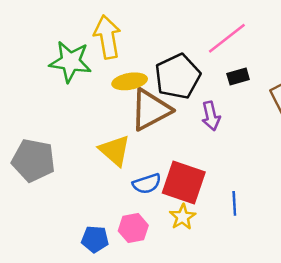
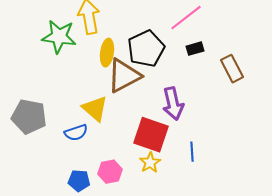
yellow ellipse: (130, 81) -> (107, 53), turned -72
purple arrow: (211, 116) -> (173, 104), moved, size x1.4
blue semicircle: (147, 184) -> (76, 133), moved

